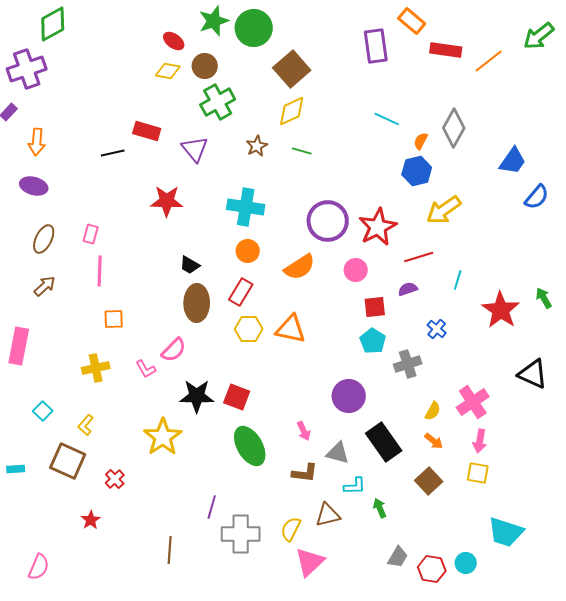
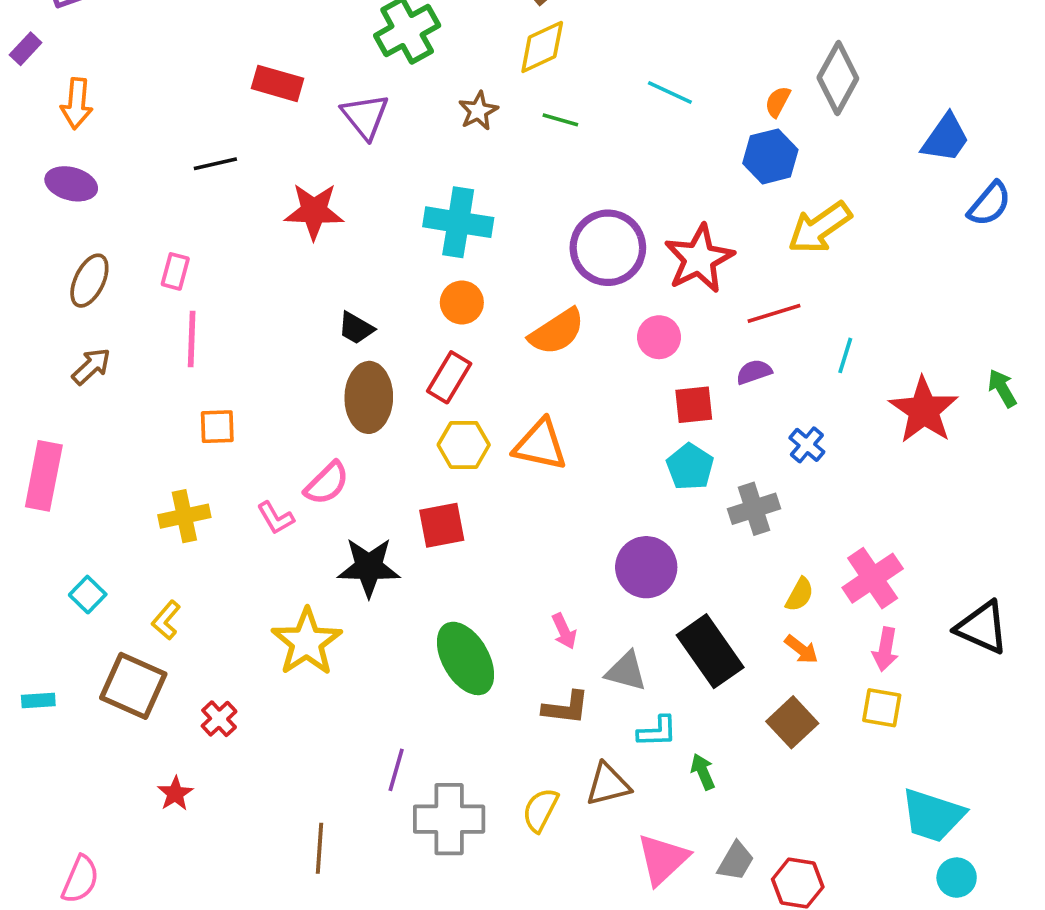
cyan line: (387, 119) -> (670, 93), moved
black line: (113, 153) -> (215, 164), moved
black triangle: (533, 374) -> (982, 627), moved
red square: (237, 397) -> (442, 525), moved, turned -32
pink triangle: (310, 562) -> (663, 859), moved
cyan circle: (466, 563) -> (957, 878), moved

